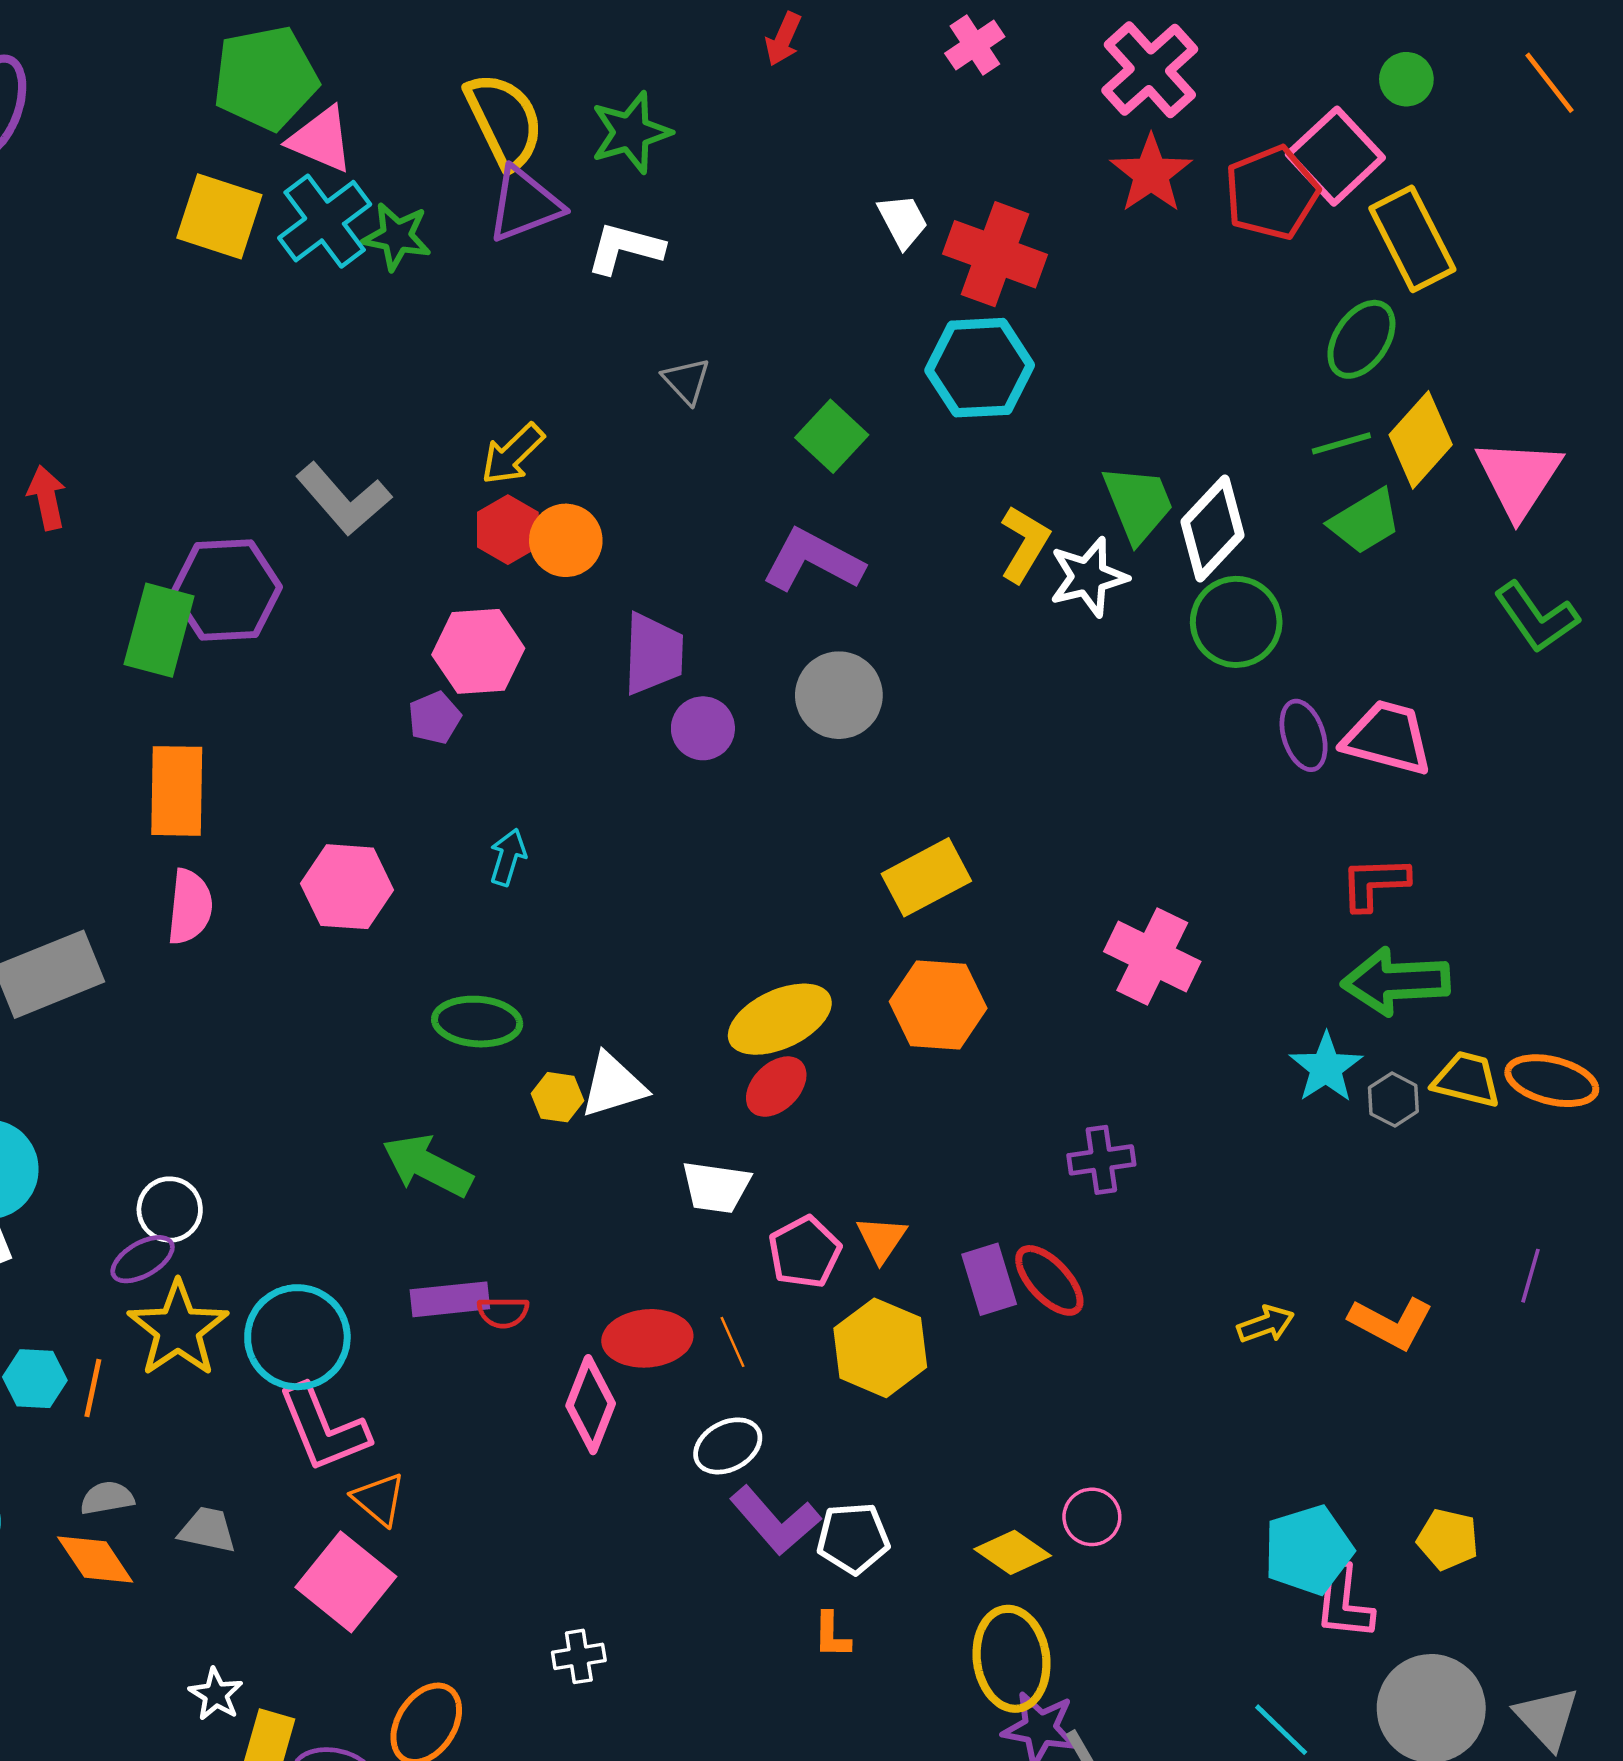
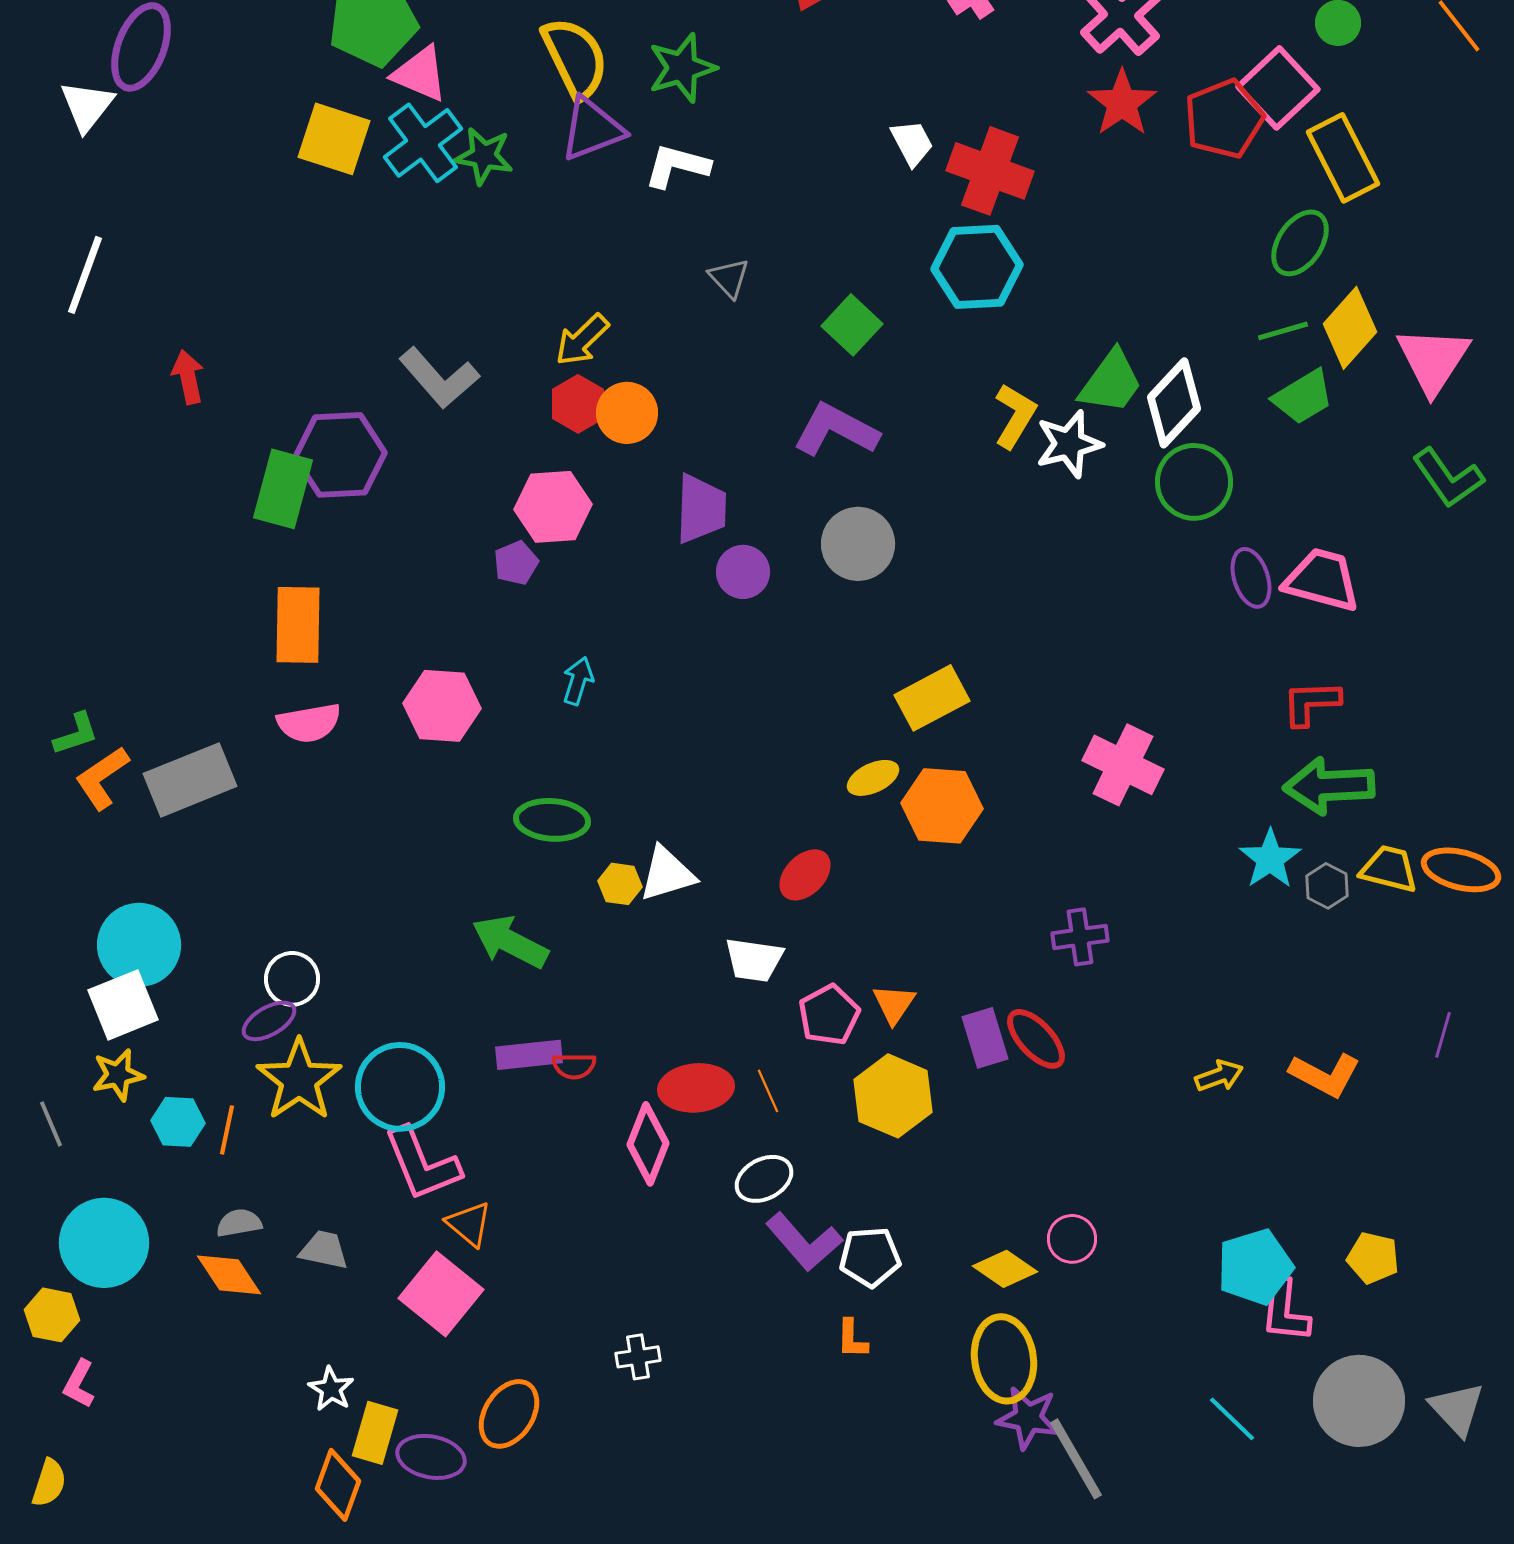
green trapezoid: (1138, 504) -> (1111, 382), turned 58
pink semicircle: (190, 907) -> (309, 723), turned 74
yellow ellipse: (780, 1019) -> (873, 778), moved, size x0.6

